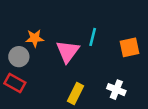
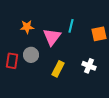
gray circle: (19, 57) -> (31, 55), moved
red rectangle: (15, 83) -> (12, 61), turned 70

